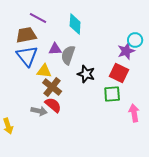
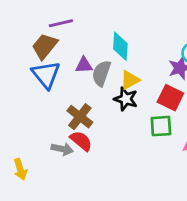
purple line: (38, 18) -> (61, 23), turned -42
cyan diamond: (75, 24) -> (120, 46), moved
brown trapezoid: (26, 35) -> (45, 46), turned -40
yellow triangle: (44, 71) -> (130, 80), moved, turned -35

